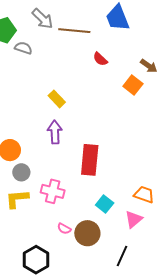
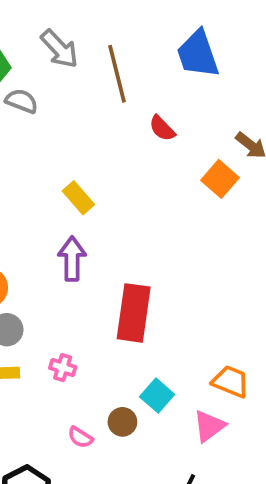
brown line: (74, 31) -> (117, 74), turned 68
pink cross: (53, 191) -> (63, 368), size x0.6
brown circle: (87, 233) -> (122, 422), moved, size x0.6

